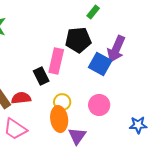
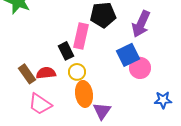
blue square: (100, 64) -> (128, 55), moved, turned 35
yellow circle: (62, 102) -> (77, 72), moved
pink circle: (99, 105) -> (140, 68), moved

